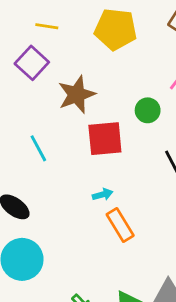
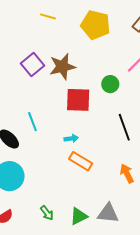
purple square: (32, 63) -> (32, 64), moved
cyan line: (38, 148) -> (32, 122), moved
orange rectangle: (120, 225) -> (81, 161), turned -35

